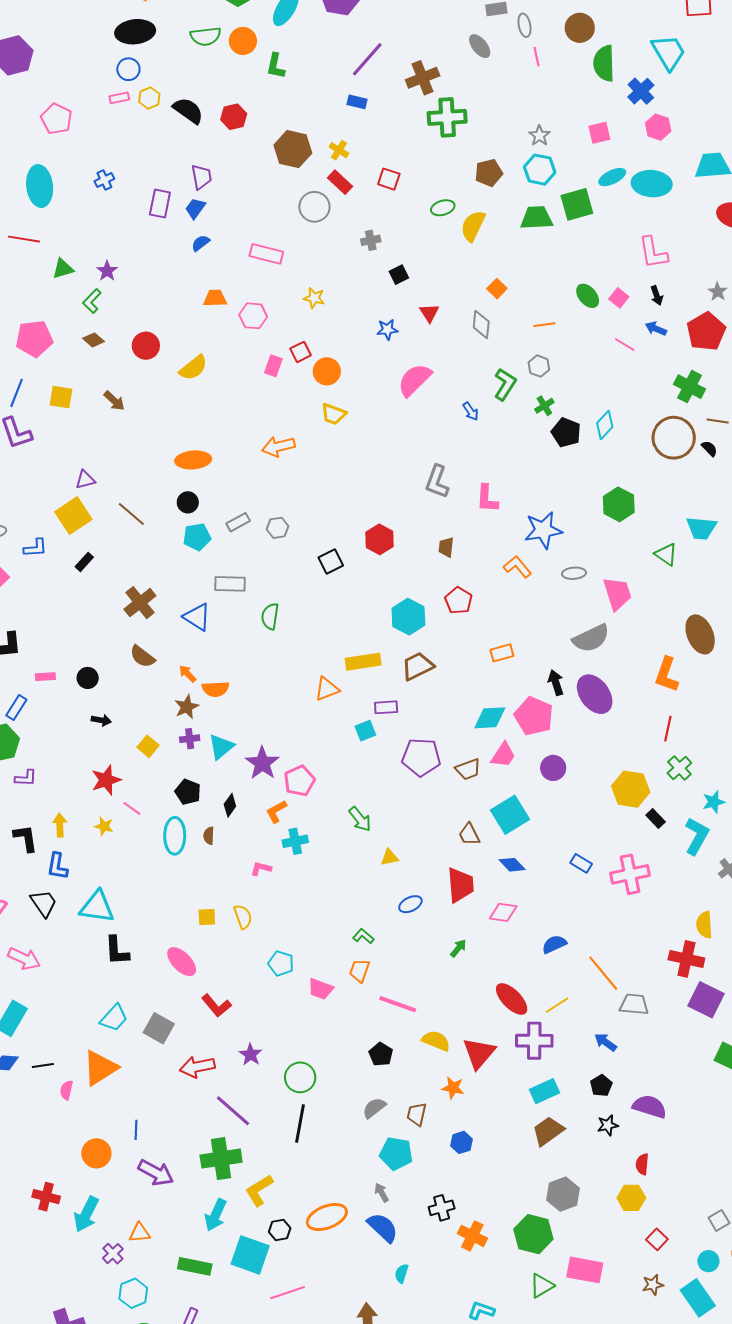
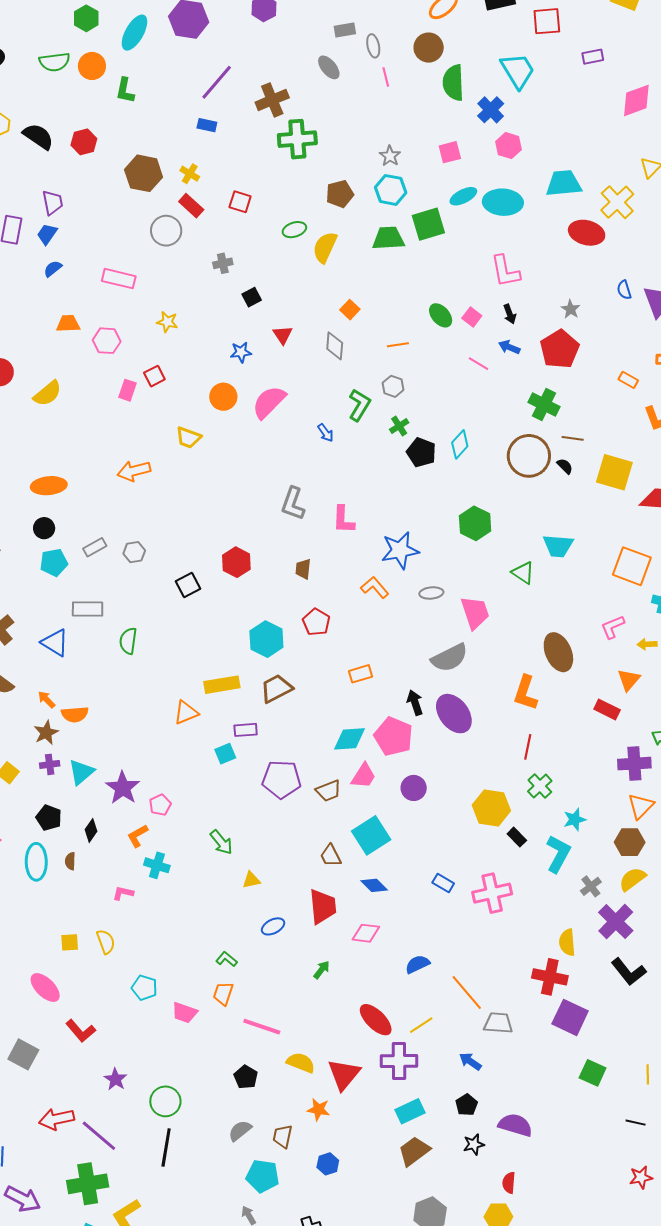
orange circle: (327, 371) -> (223, 397), moved
pink pentagon: (299, 781) -> (160, 805), size x0.7
cyan cross: (295, 841) -> (157, 865), turned 30
red arrow: (197, 1067) -> (56, 1119), moved

